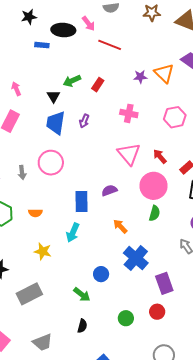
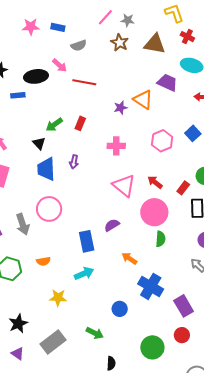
brown star: (152, 13) -> (120, 43), turned -30
gray arrow: (22, 172) -> (23, 224), size x1.5
cyan arrow: (73, 233) -> (84, 273), turned -126
green arrow: (82, 295) -> (95, 333), moved
green circle: (126, 318) -> (152, 347), size x1.5

